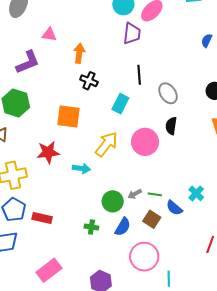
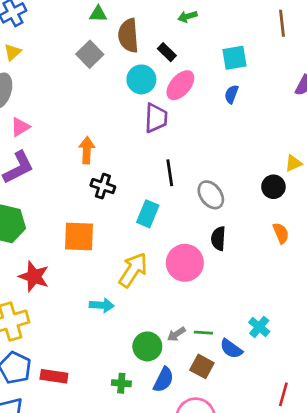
pink triangle: (49, 35) -> (20, 127), moved, turned -35
blue semicircle: (207, 41) -> (231, 94), moved
red star: (48, 152) -> (34, 276), moved, turned 30

